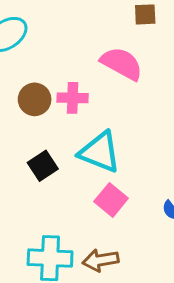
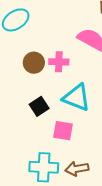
pink square: (111, 200) -> (63, 131), moved, turned -30

